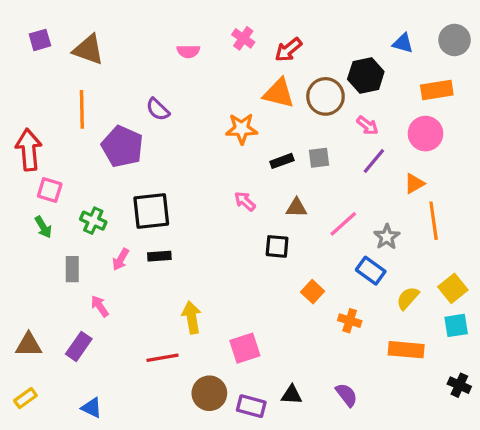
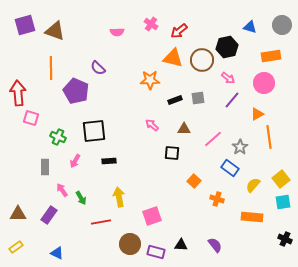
purple square: (40, 40) -> (25, 25), size x1.5
green arrow: (43, 227) -> (81, 198), moved
black rectangle: (159, 256) -> (109, 161), moved

